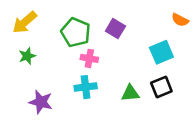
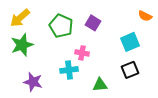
green star: (27, 56) -> (22, 45), size x1.6
pink cross: (89, 58) -> (82, 53), moved
green triangle: (130, 93) -> (100, 85), moved

